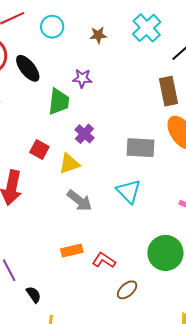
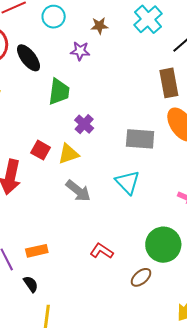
purple star: (82, 78) -> (80, 51), moved
red square: (39, 150) -> (41, 150), moved
orange rectangle: (72, 251) -> (37, 251), moved
brown ellipse: (127, 290) -> (141, 277), moved

